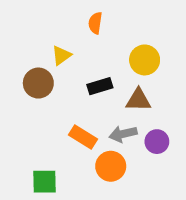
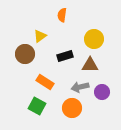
orange rectangle: (83, 137) -> (45, 82), moved
green square: (44, 182) -> (37, 106), moved, turned 30

